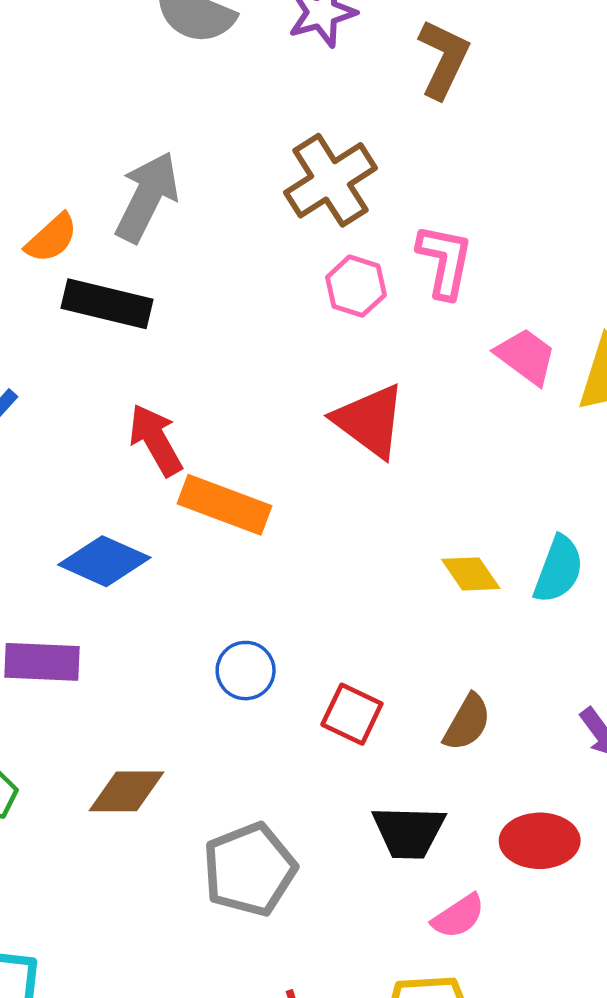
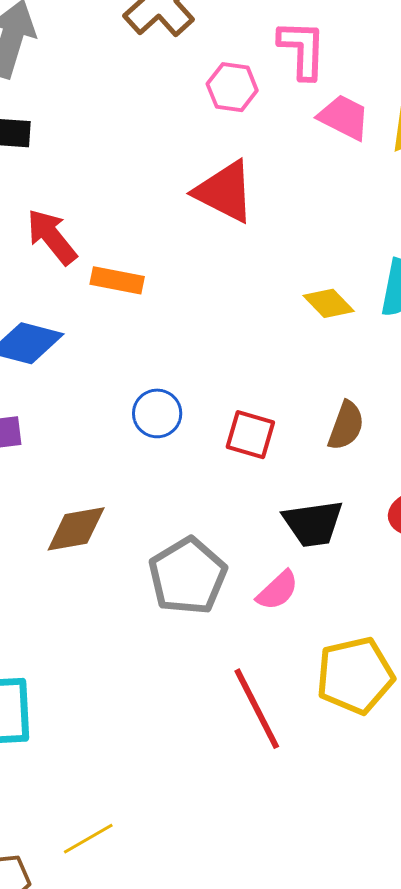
pink L-shape: (445, 261) -> (302, 49), moved
pink hexagon: (356, 286) -> (232, 87), moved
orange rectangle: (225, 505) -> (117, 280), size x0.7
pink semicircle: (458, 916) -> (278, 590), moved

